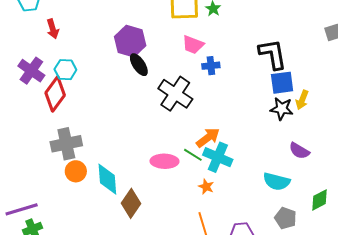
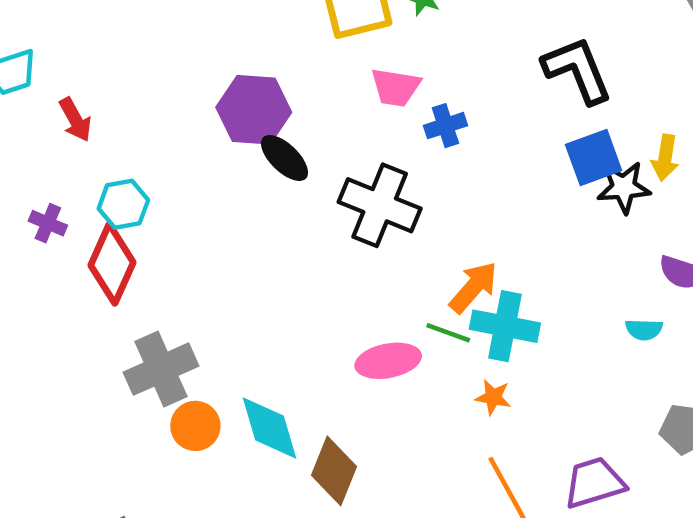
purple cross: (31, 71) -> (48, 223), size x0.6
blue square: (282, 83) -> (594, 157), moved
cyan semicircle: (277, 182) -> (644, 330), moved, size x0.6

